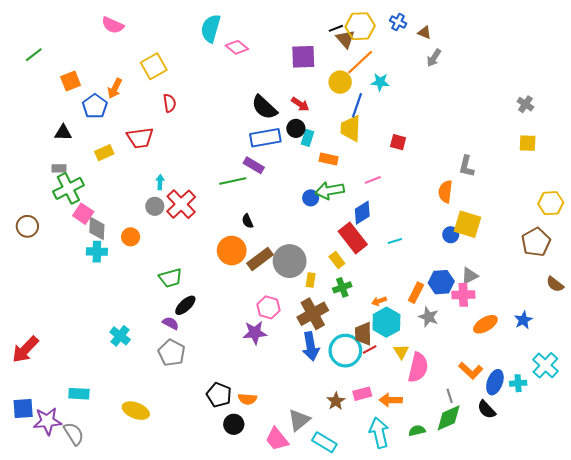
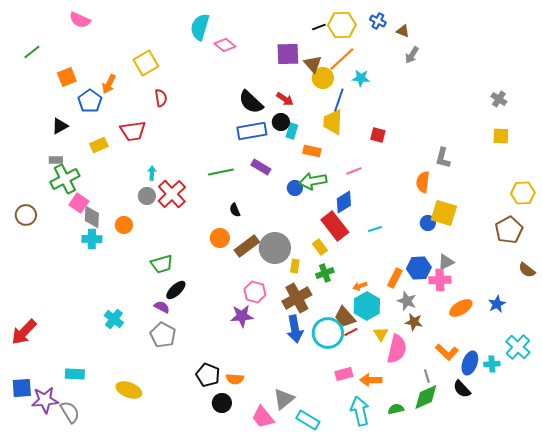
pink semicircle: (113, 25) -> (80, 20), moved
brown triangle: (345, 39) -> (313, 64), moved
black triangle: (63, 133) -> (60, 126), turned -30
purple rectangle: (254, 165) -> (261, 167), moved
orange circle: (232, 251) -> (220, 238), size x0.7
brown trapezoid: (363, 334) -> (345, 317), turned -40
brown star: (336, 401) -> (414, 322), moved, turned -30

